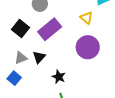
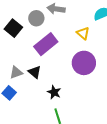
black square: (21, 29) -> (13, 28), moved
black triangle: (39, 57) -> (35, 72), turned -32

